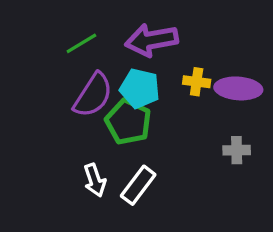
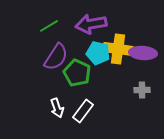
yellow cross: (197, 82) -> (118, 49), size x1.8
cyan pentagon: (140, 88) -> (98, 53), moved

